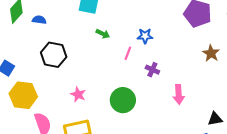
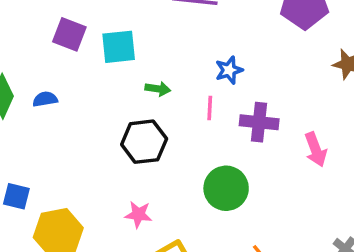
black hexagon: (54, 55) -> (144, 142), moved
purple cross: (152, 70) -> (259, 122), size x1.5
pink star: (78, 94) -> (138, 214), moved

